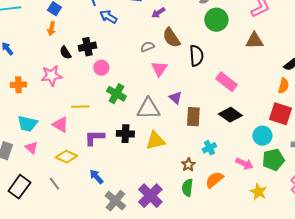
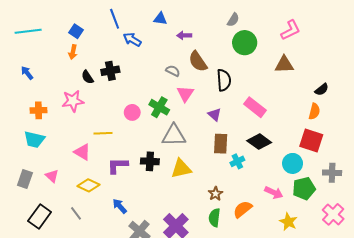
purple arrow: (158, 13) -> (184, 35), turned 32
gray semicircle: (147, 47) -> (173, 71), turned 48
pink circle: (101, 68) -> (132, 112), moved
green cross: (116, 94) -> (159, 107), moved
purple triangle: (175, 98) -> (214, 115), moved
cyan trapezoid: (27, 124) -> (34, 139), moved
cyan cross: (209, 148) -> (237, 161), moved

